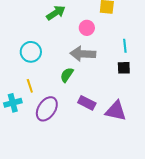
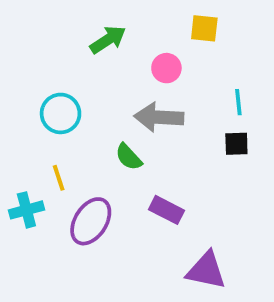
green semicircle: (67, 75) -> (129, 157), turned -77
purple triangle: (116, 111) -> (206, 270), moved

